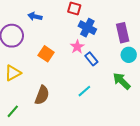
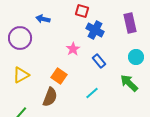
purple rectangle: (123, 33) -> (130, 23), moved
pink star: (77, 47) -> (73, 49), moved
orange square: (46, 54) -> (59, 76), moved

